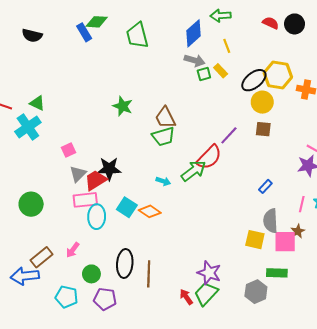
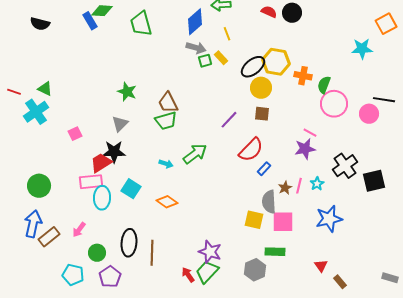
red semicircle: (209, 157) -> (251, 150), moved
gray triangle: (78, 174) -> (120, 124), moved
orange diamond: (150, 211) -> (167, 202), moved
brown star: (298, 231) -> (285, 188), moved
blue arrow: (25, 276) -> (33, 224), moved, turned 108
purple pentagon: (105, 299) -> (110, 277), turned 30

